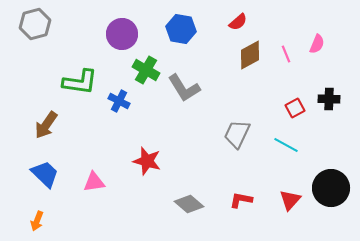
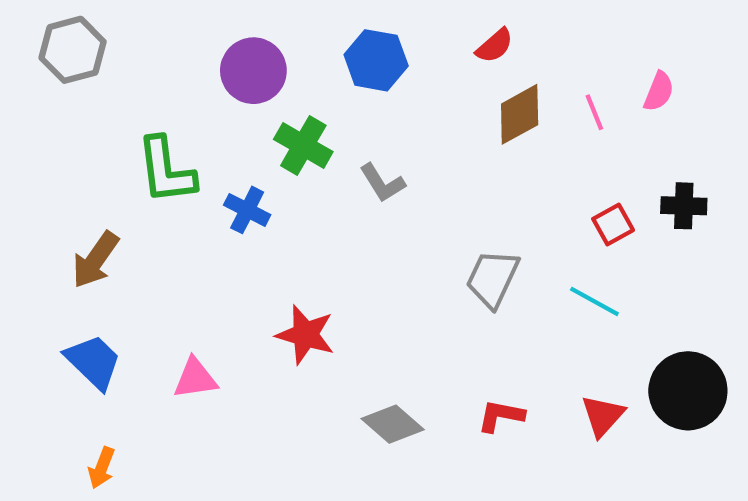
green L-shape: (80, 82) -> (166, 170), turned 75
gray L-shape: (184, 88) -> (382, 183), size x0.7
orange arrow: (37, 221) -> (102, 468), moved

